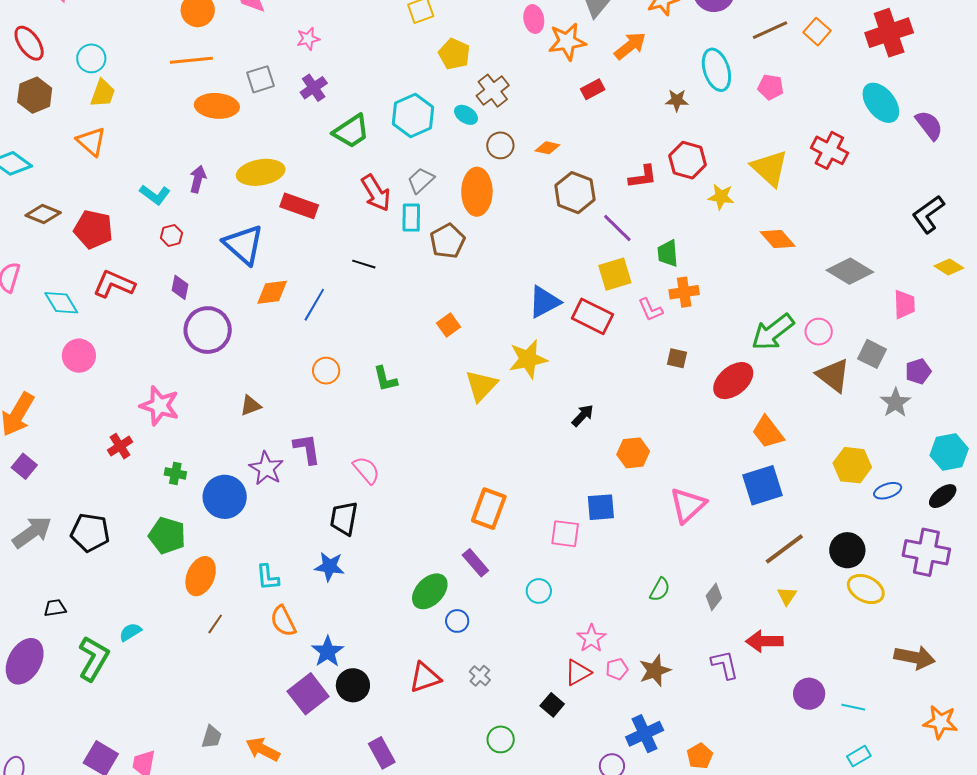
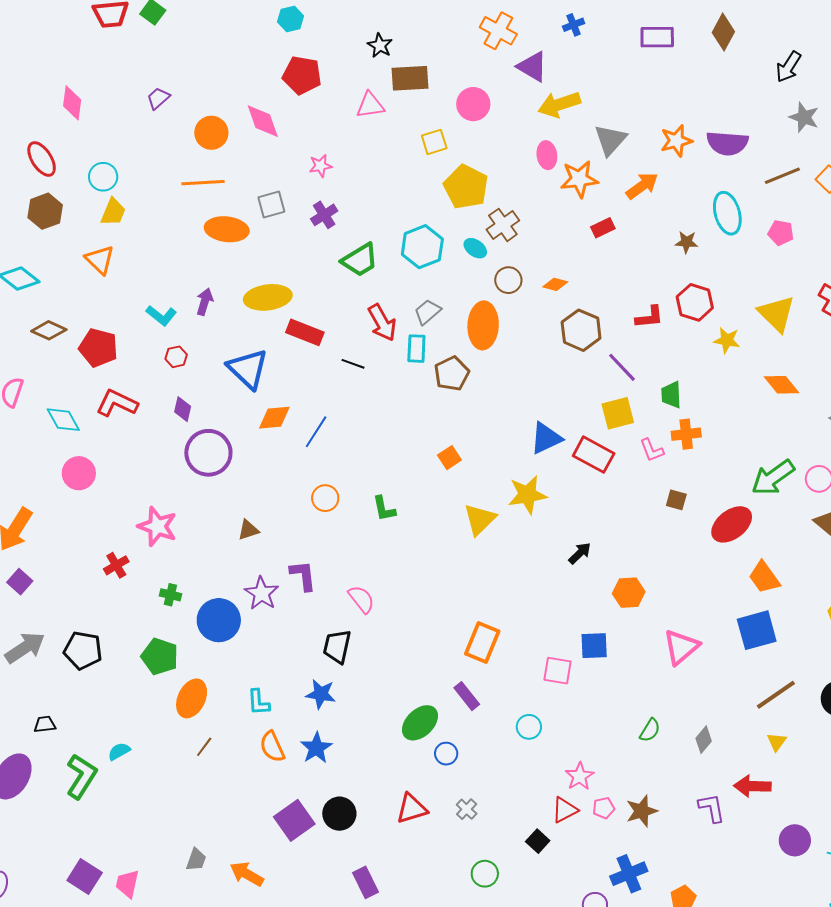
yellow pentagon: (454, 54) -> (466, 187), size x1.4
black line: (364, 264) -> (353, 364), moved
blue star: (328, 652) -> (316, 748), moved

